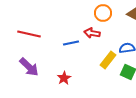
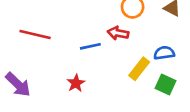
purple arrow: (29, 67) -> (18, 85), moved
red star: (64, 78) -> (76, 83), moved

